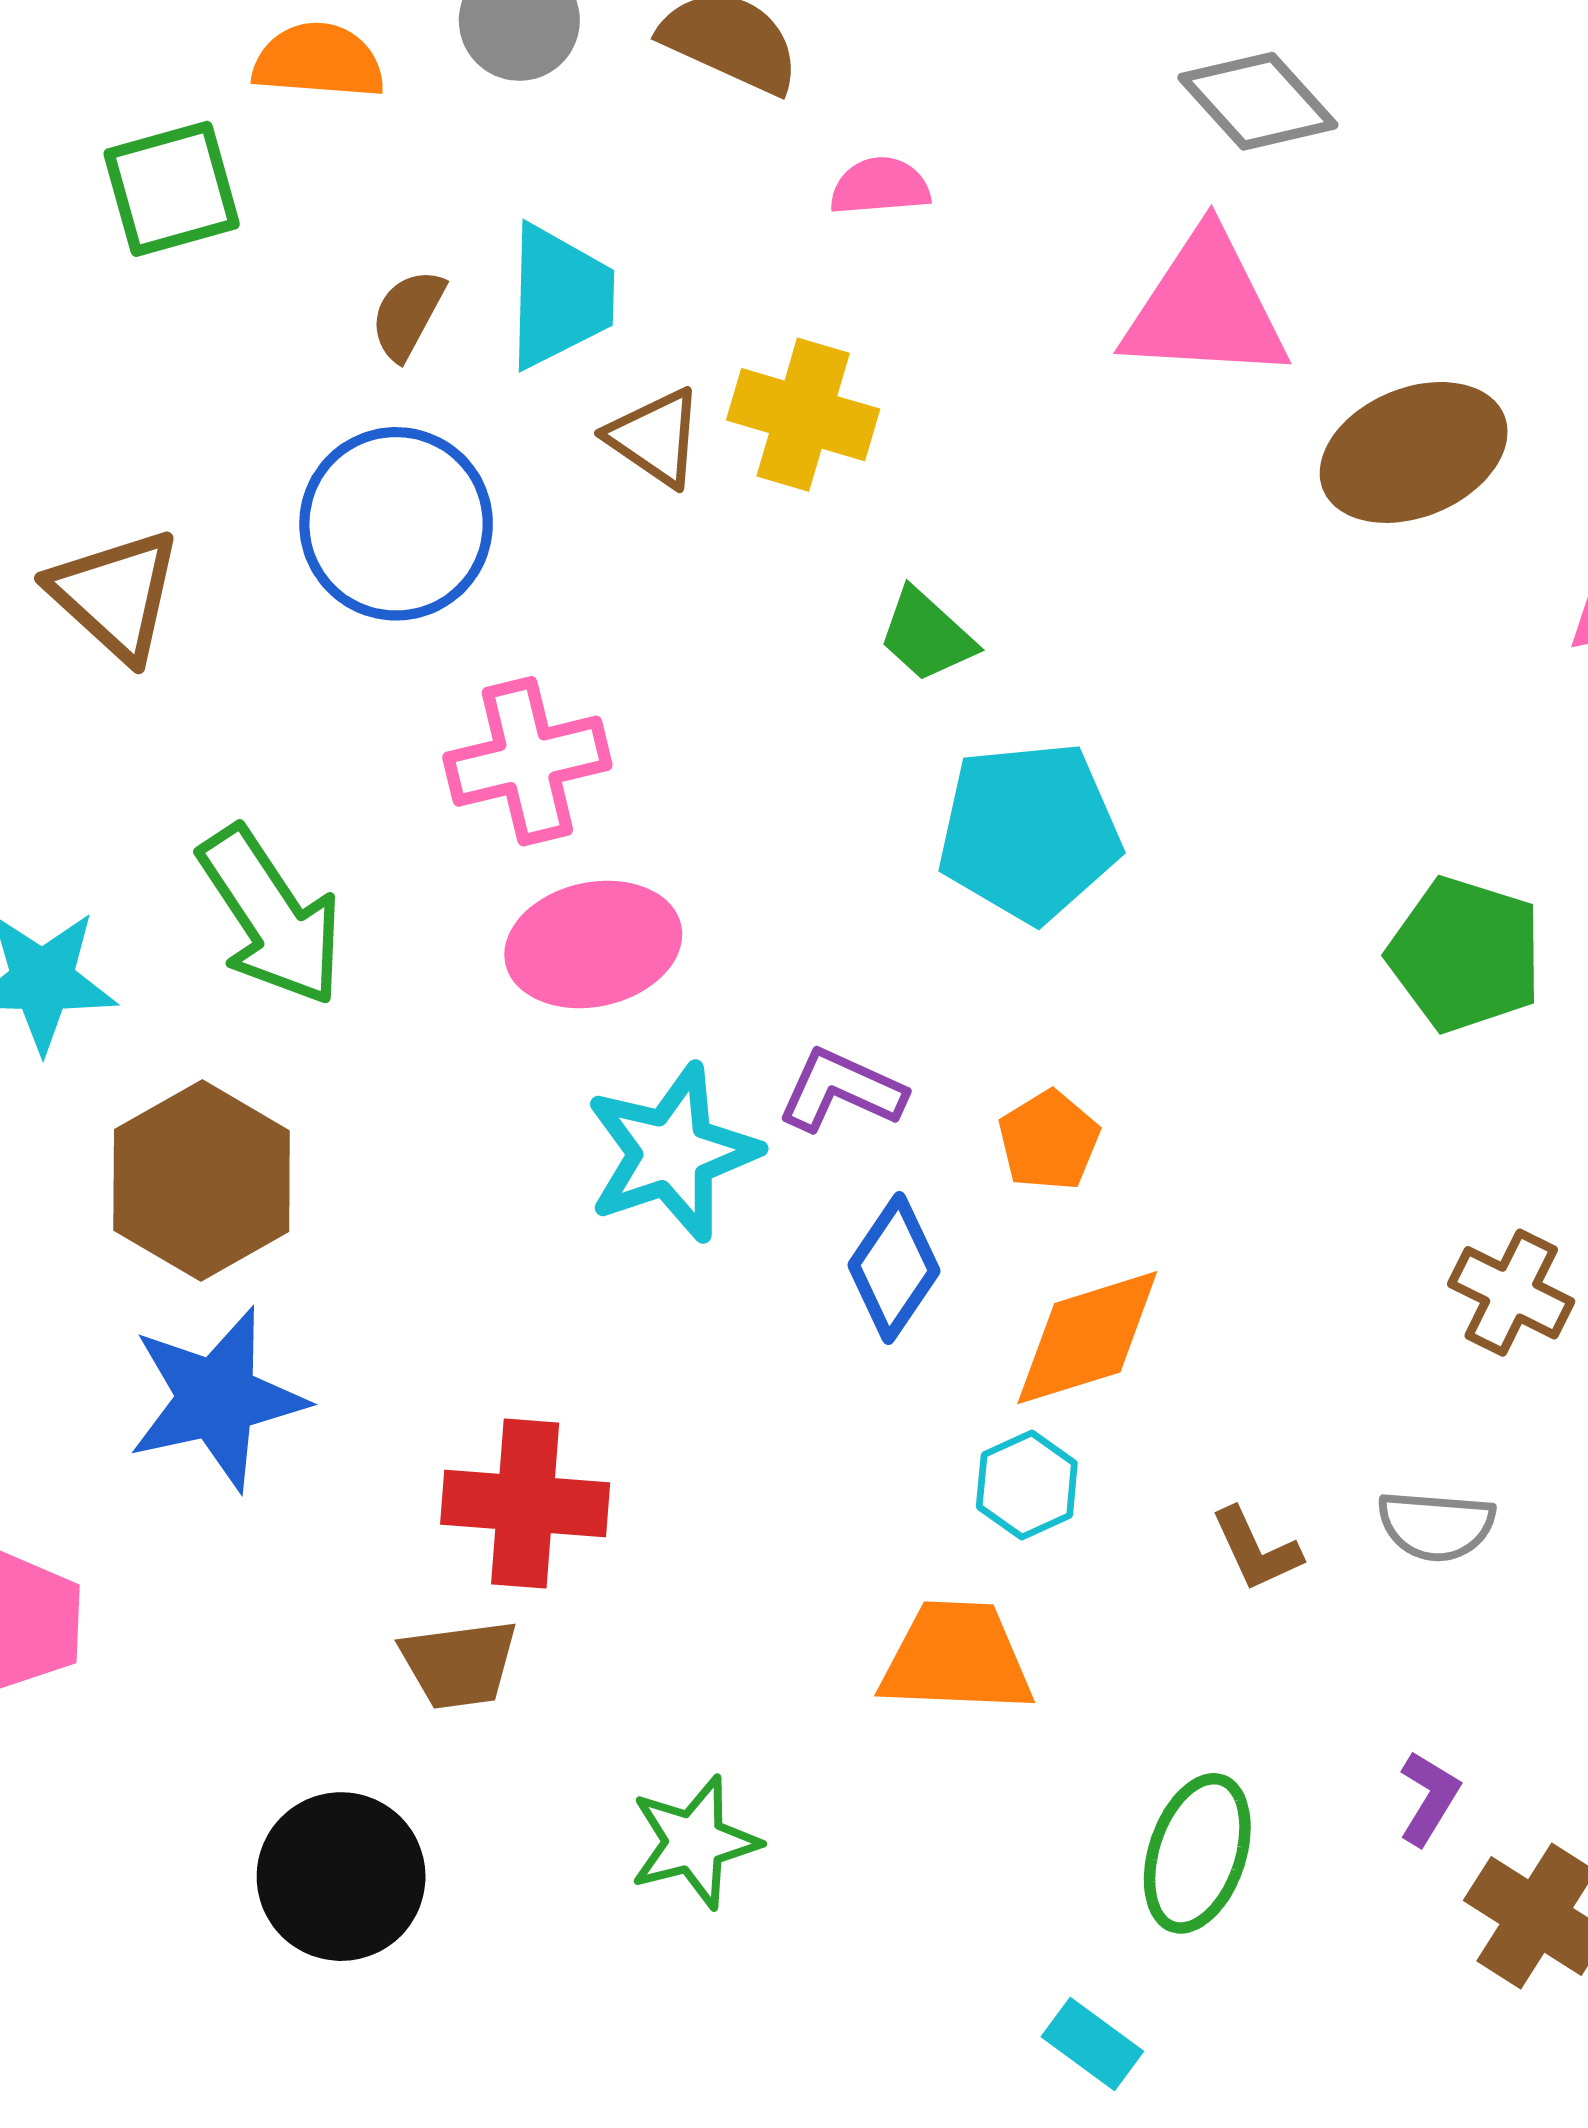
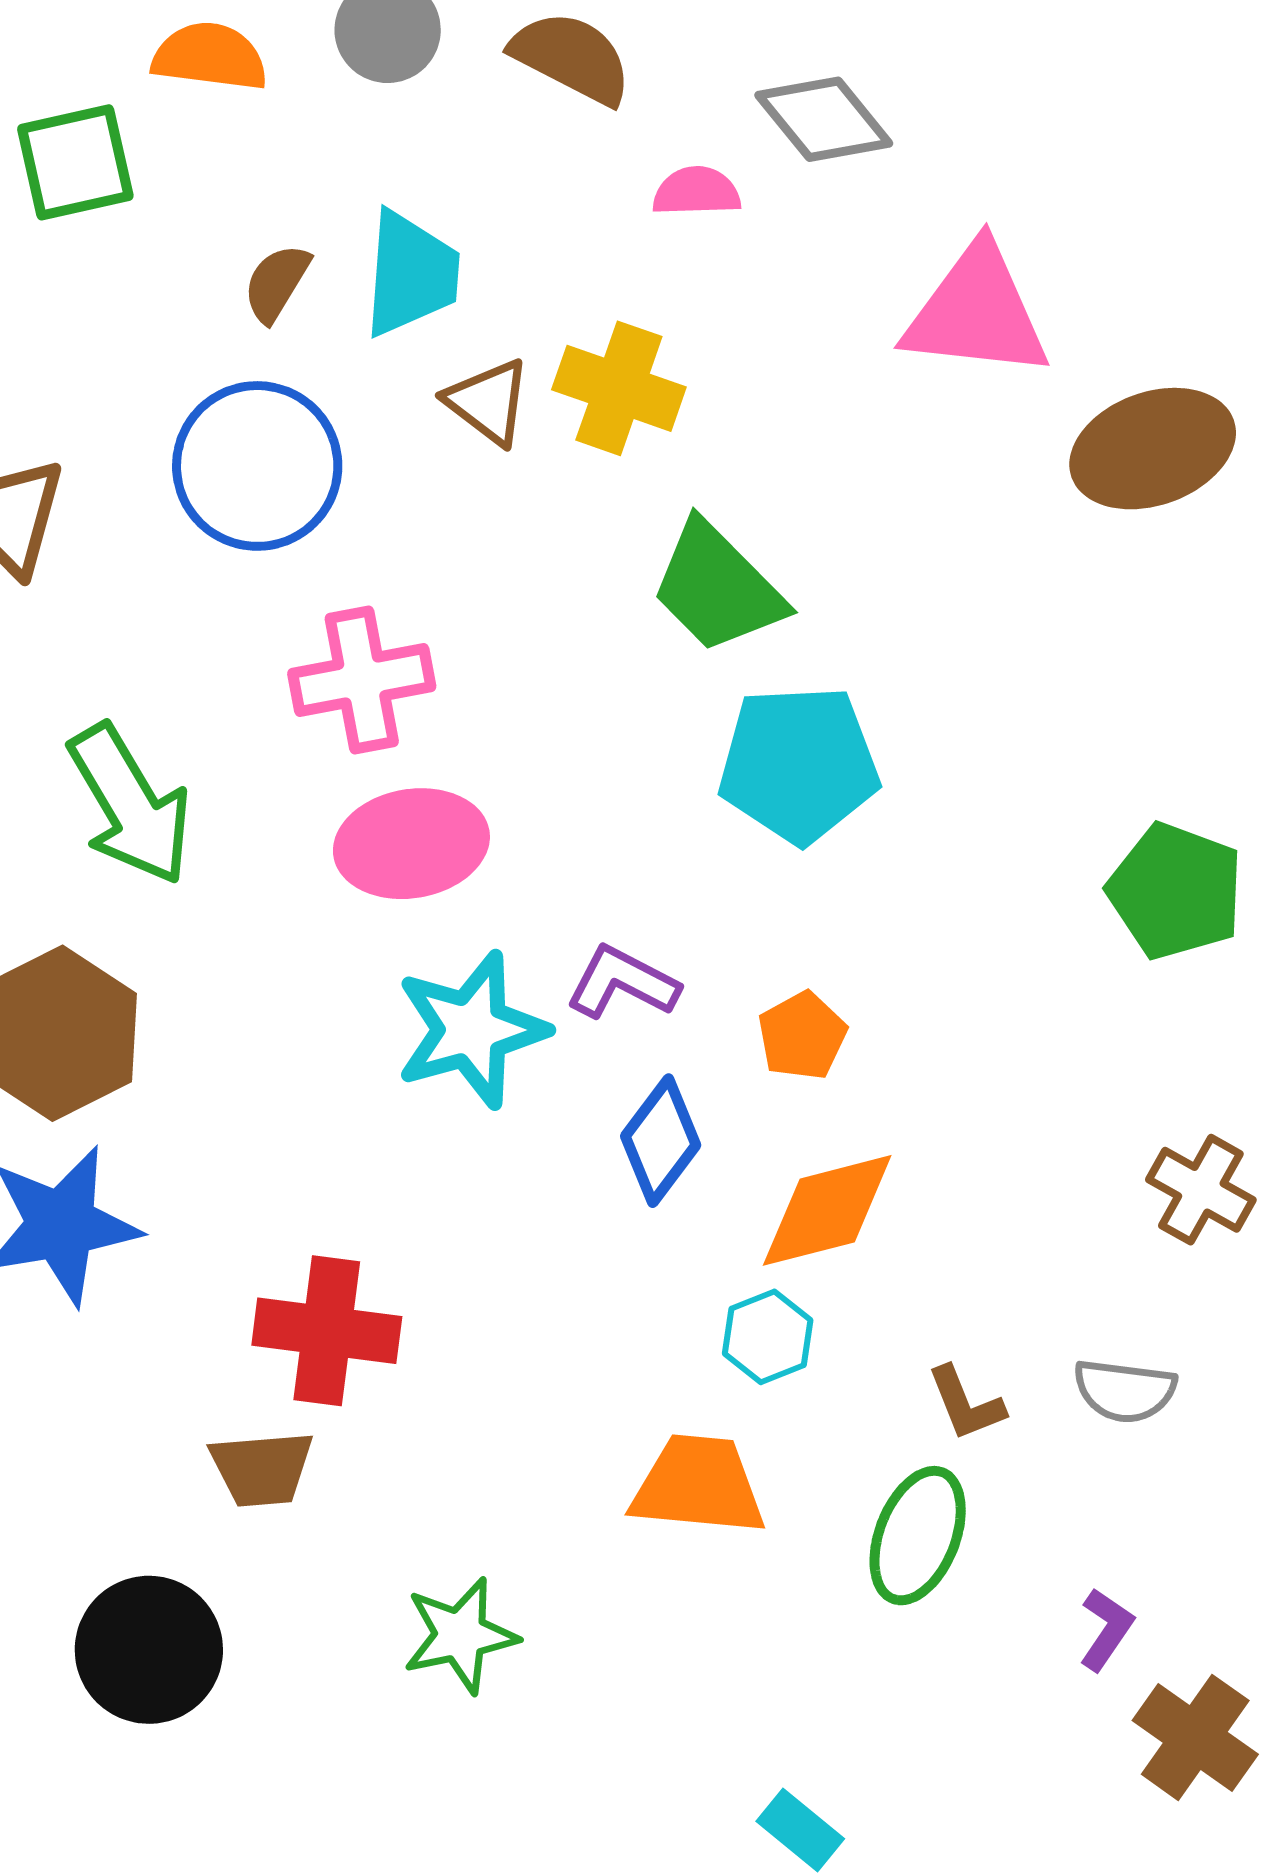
gray diamond: (1258, 101) -> (824, 119), moved
green trapezoid: (927, 635) -> (717, 587), size x1.6
green ellipse: (1197, 1853) -> (918, 1536), moved

